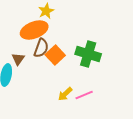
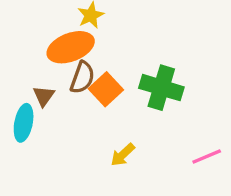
pink line: (84, 95) -> (207, 156), moved

